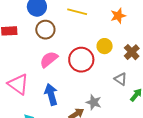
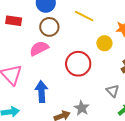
yellow circle: (105, 46) -> (104, 43), moved
pink semicircle: (49, 59) -> (39, 48), moved

